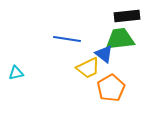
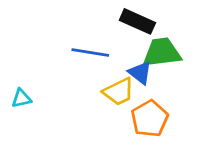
black rectangle: (127, 16) -> (137, 21), moved, turned 30

